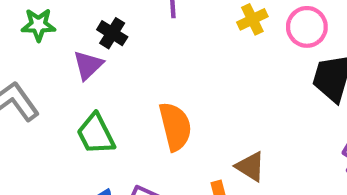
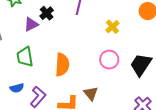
yellow cross: (252, 19) -> (112, 27), turned -32
pink circle: (307, 27) -> (109, 60), moved

